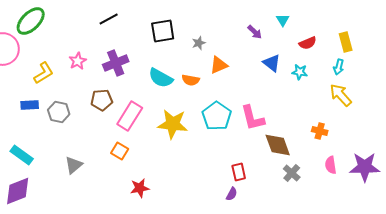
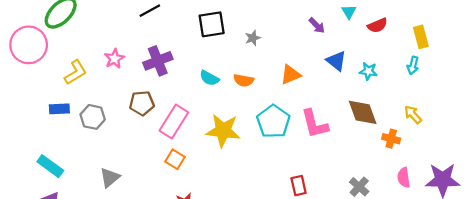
red semicircle: (308, 43) -> (377, 25), moved
orange triangle: (219, 65) -> (291, 75), moved
cyan semicircle: (161, 78) -> (209, 78), size x0.7
yellow arrow: (341, 95) -> (413, 115), moved, size x0.7
brown diamond: (278, 145) -> (363, 112), moved
orange square: (120, 151) -> (175, 159), moved

